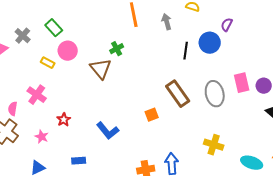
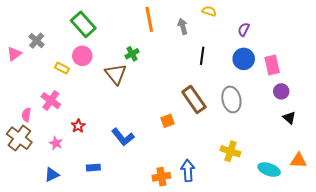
green rectangle: (54, 28) -> (83, 24), moved, size x1.4
blue circle: (210, 43) -> (244, 59), moved
pink rectangle: (242, 83) -> (272, 65), moved

